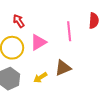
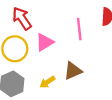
red arrow: (19, 21) -> (22, 18), size x1.5

